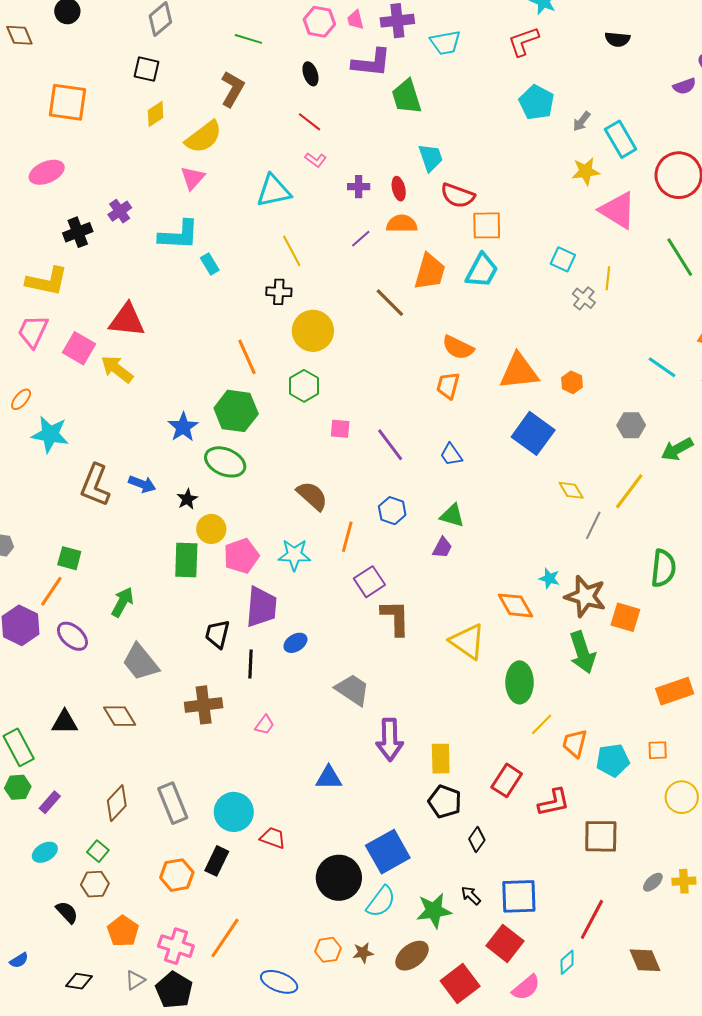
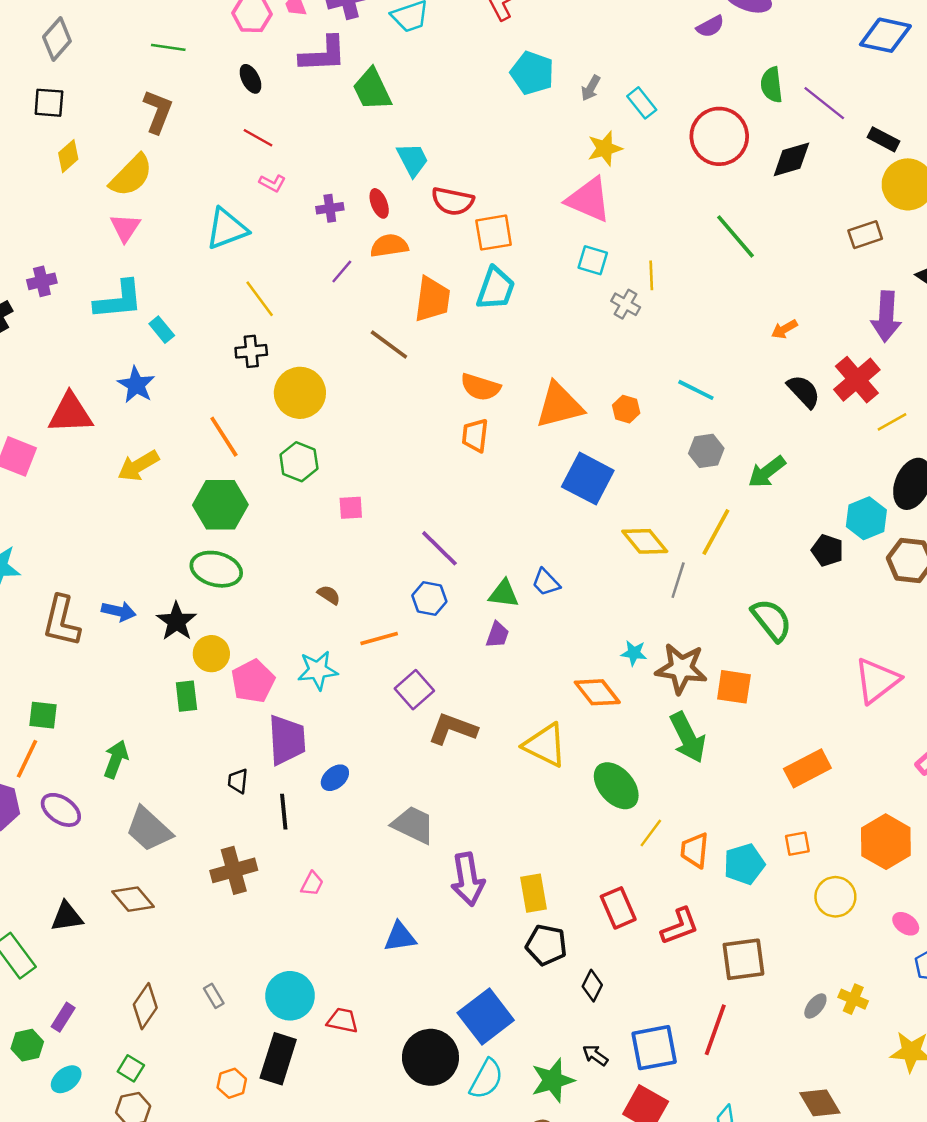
cyan rectangle: (621, 139) -> (642, 103), size x0.7
pink triangle: (618, 210) -> (589, 200), moved
purple cross: (120, 211) -> (42, 281), turned 30
cyan line: (662, 367) -> (696, 390), moved
yellow arrow: (117, 369) -> (138, 466), moved, turned -60
blue star: (183, 427) -> (136, 385), moved
purple line: (390, 445) -> (439, 548), moved
blue trapezoid: (451, 455) -> (546, 582), moved
yellow diamond: (571, 490) -> (645, 541), size x1.4
brown semicircle: (312, 496) -> (329, 595), size x0.6
black star: (187, 499) -> (177, 621), size x1.5
orange line: (347, 537) -> (379, 639), turned 68
green rectangle: (186, 560) -> (186, 696), size x0.7
green semicircle: (663, 568) -> (772, 620), turned -36
brown L-shape: (395, 618) -> (453, 729), turned -60
black trapezoid: (217, 634) -> (238, 781), size x0.7
green ellipse: (520, 682) -> (616, 786), turned -33
red rectangle: (507, 780) -> (618, 908), turned -48
green hexagon: (18, 787) -> (27, 1045), moved
gray rectangle: (173, 803) -> (214, 996), size x0.5
black rectangle: (217, 861) -> (278, 1059), size x1.4
orange hexagon: (177, 875) -> (232, 1083), size x0.7
yellow cross: (684, 881) -> (853, 999), turned 35
red line: (592, 919) -> (715, 1030), moved

